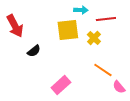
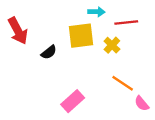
black semicircle: (34, 51) -> (49, 52), moved

